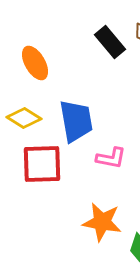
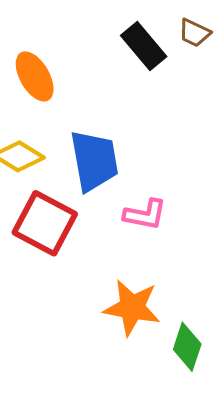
red square: (42, 164) -> (45, 223), turned 30

